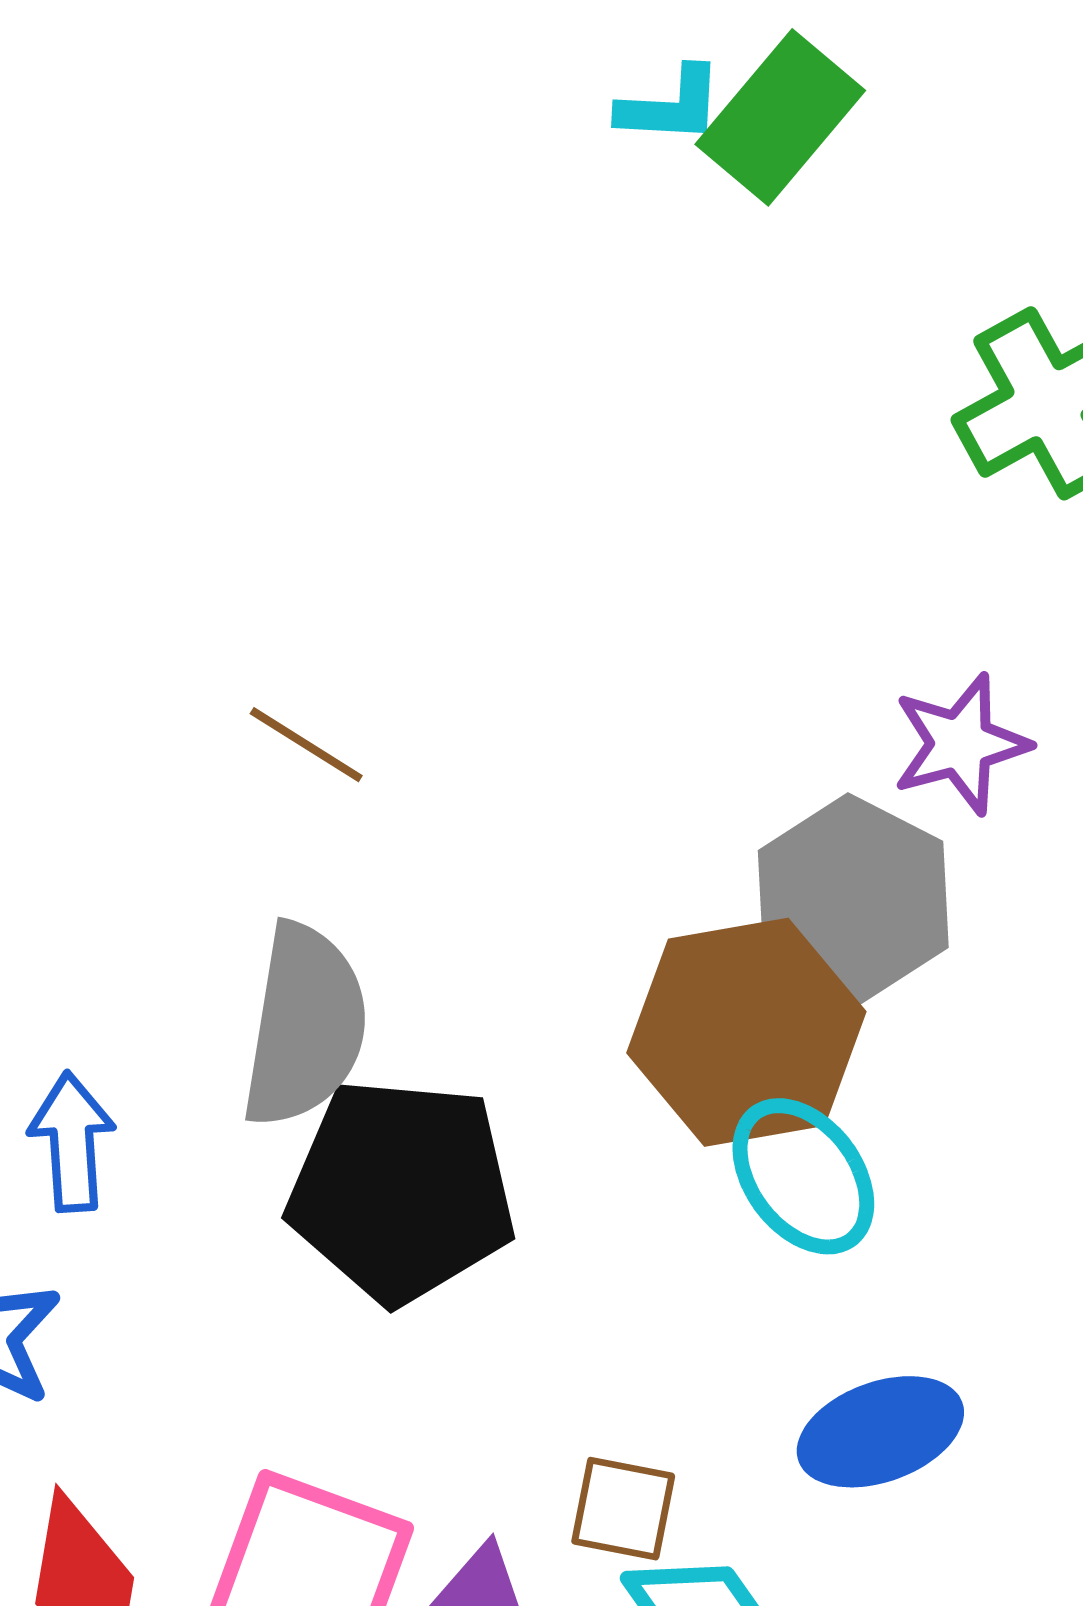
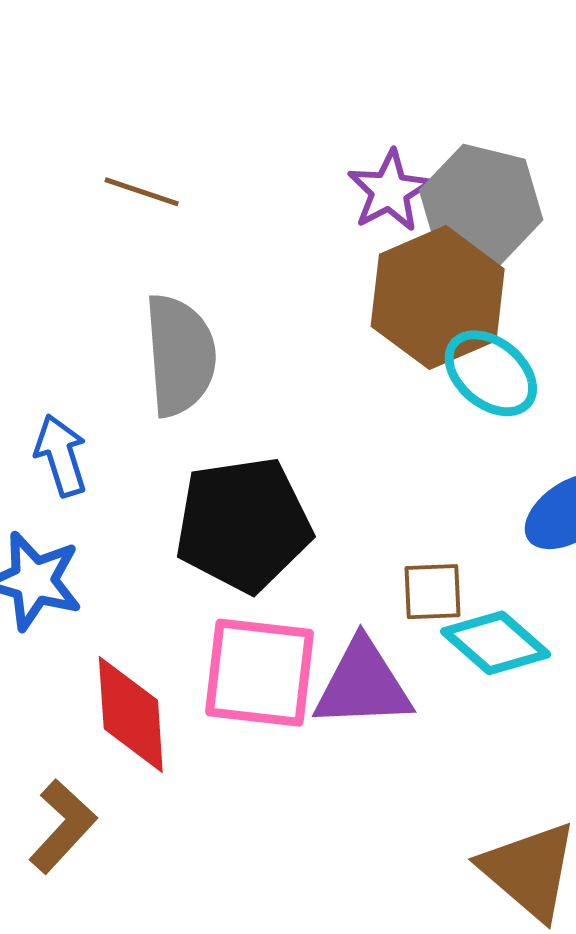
purple star: (961, 744) -> (390, 191), moved
black pentagon: (402, 1191) -> (243, 524), moved

